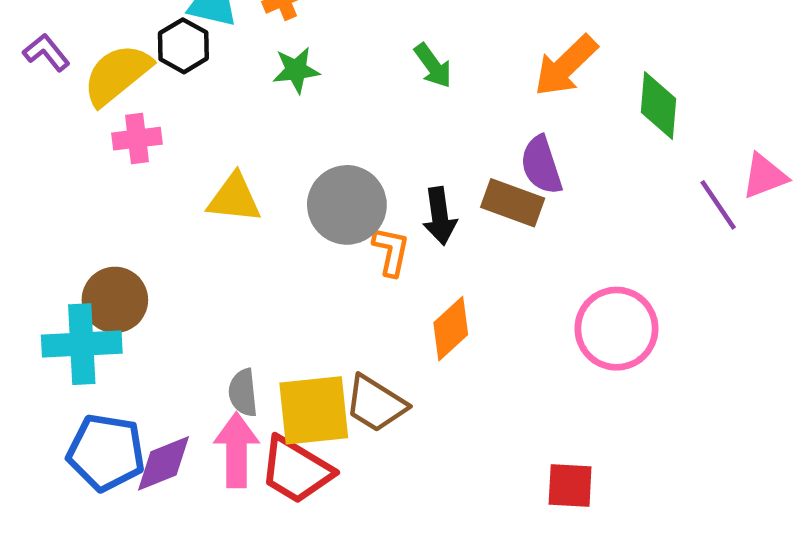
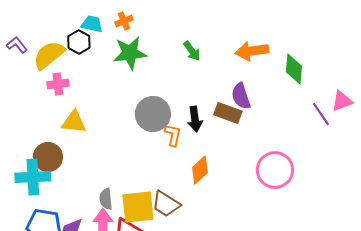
orange arrow: (566, 66) -> (252, 51), turned 36
green star: (296, 70) -> (130, 53), size x1.6
yellow triangle: (234, 198) -> (74, 122), moved

